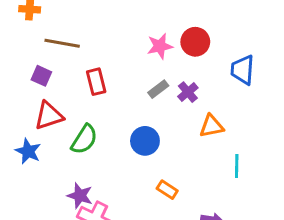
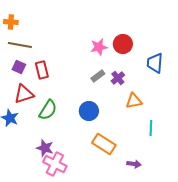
brown line: (62, 43) -> (20, 45), moved
red rectangle: (96, 82) -> (42, 70), moved
orange rectangle: (167, 190) -> (104, 144), size x1.6

